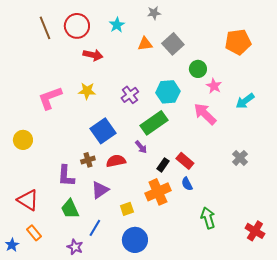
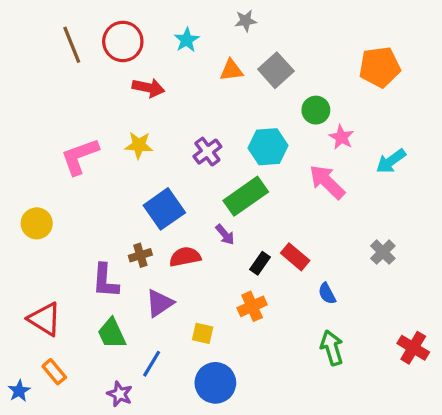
blue semicircle: (187, 184) -> (327, 294), moved
orange cross: (158, 192) -> (252, 306), size x0.7
yellow square: (127, 209) -> (203, 333), turned 32
red cross: (255, 231) -> (413, 348), moved

